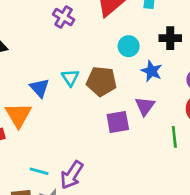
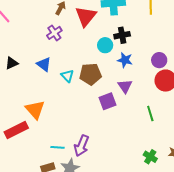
purple cross: (64, 17) -> (54, 33), turned 35
black cross: (170, 38) -> (122, 35), moved
blue triangle: (39, 88) -> (44, 64), moved
green line: (174, 137) -> (150, 113), moved

